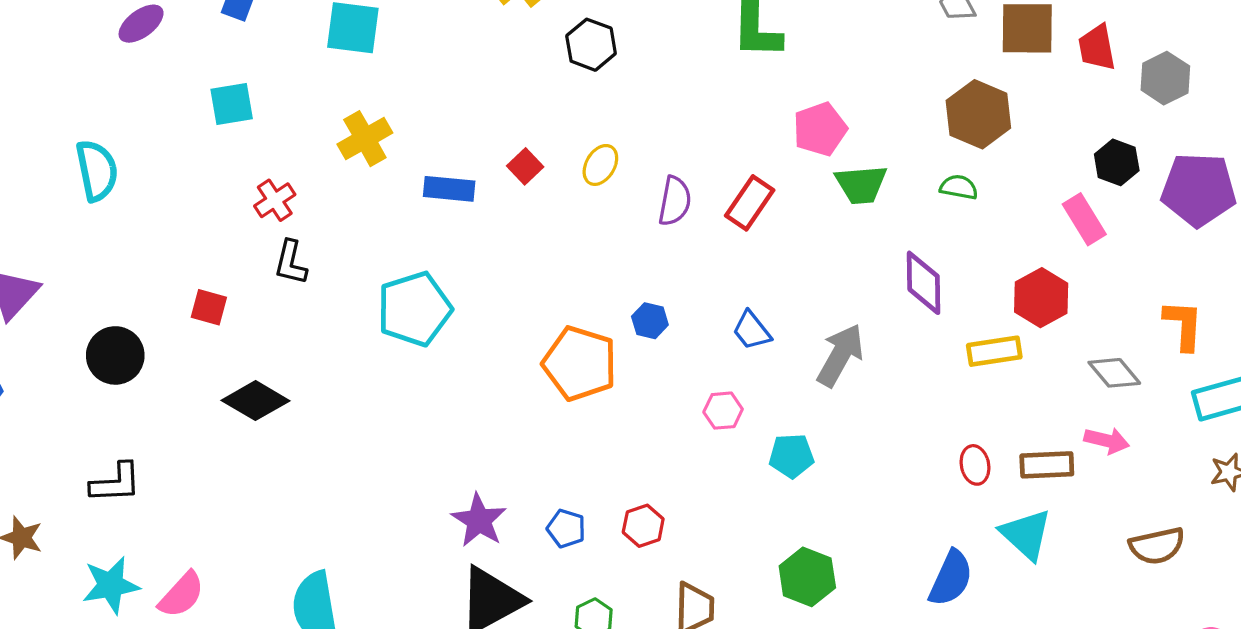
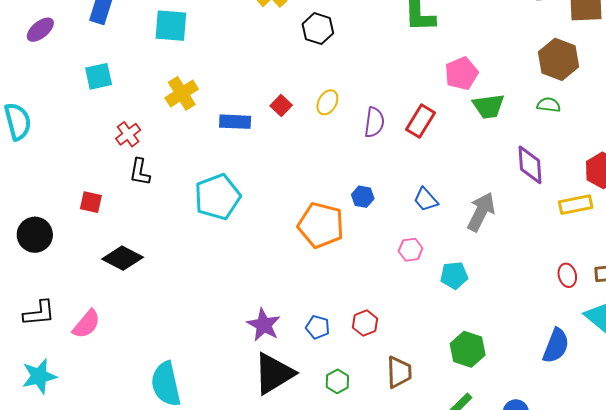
pink semicircle: (182, 595) -> (86, 324), moved

